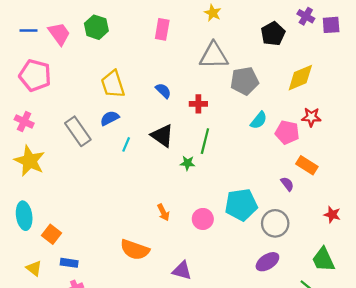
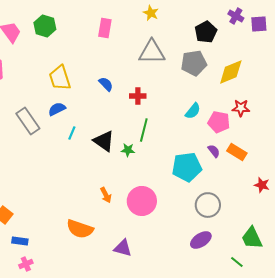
gray pentagon: (244, 81) -> (194, 63), moved
black triangle: (162, 136) -> (104, 141), moved
purple semicircle: (287, 184) -> (214, 151), moved
cyan pentagon: (241, 205) -> (187, 167), moved
red star: (332, 215) -> (262, 185), moved
pink circle: (203, 219) -> (142, 201), size x1.5

